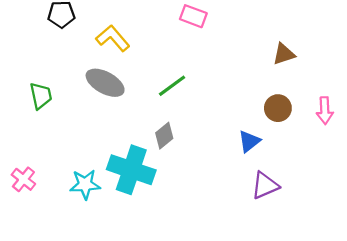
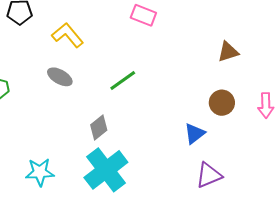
gray ellipse: (105, 83) -> (60, 77), size x0.7
gray diamond: (164, 136) -> (99, 128), moved
cyan cross: (131, 170) -> (106, 170), moved, turned 33

